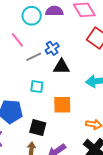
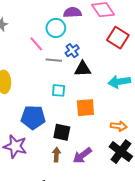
cyan circle: (32, 16) -> (56, 28), moved
gray line: (34, 57) -> (54, 60), turned 35

